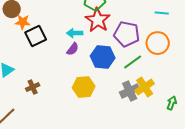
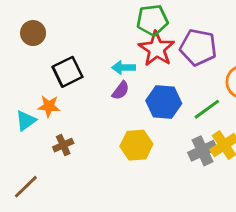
orange star: (23, 22) -> (49, 106), moved
purple pentagon: (127, 34) -> (198, 47), moved

